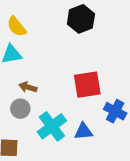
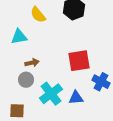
yellow semicircle: (17, 27) -> (38, 15), moved
brown arrow: (28, 87) -> (32, 63), turned 152

